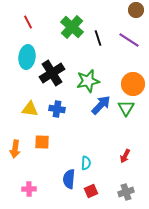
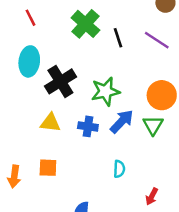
yellow triangle: (30, 109) -> (50, 123), moved
blue cross: (57, 109) -> (88, 126), moved
red arrow: (125, 156) -> (152, 196), moved
cyan semicircle: (86, 163) -> (119, 169), moved

